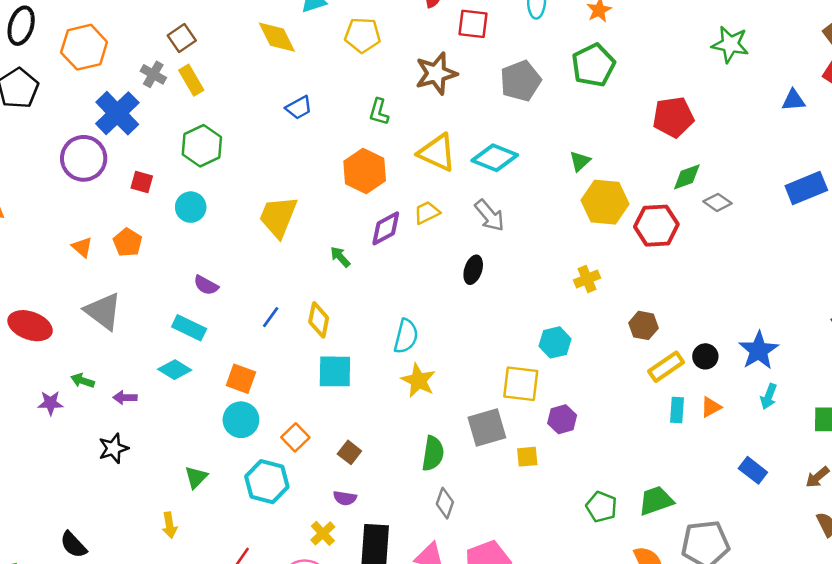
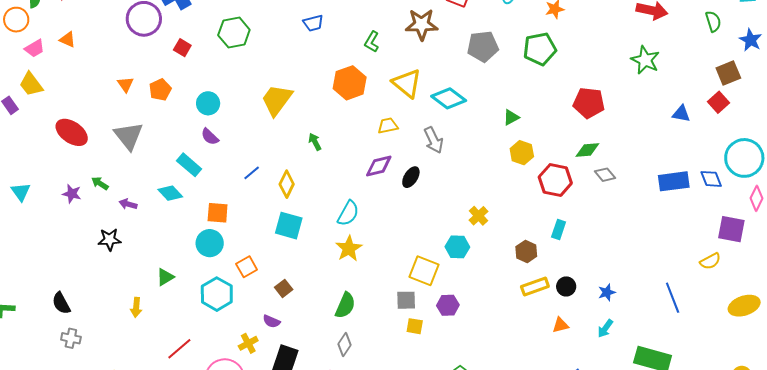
yellow hexagon: (605, 202) -> (522, 153), size x0.7
cyan circle: (191, 207) -> (208, 103), moved
purple diamond: (386, 228) -> (379, 166), moved
yellow cross: (587, 279) -> (479, 216), moved, turned -36
blue star: (759, 350) -> (607, 292), size x0.6
orange square: (241, 379) -> (218, 213), turned -30
cyan rectangle: (677, 410) -> (559, 230), moved
gray square: (487, 428) -> (406, 300), moved, size x0.7

